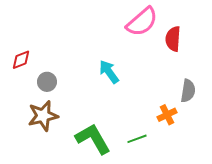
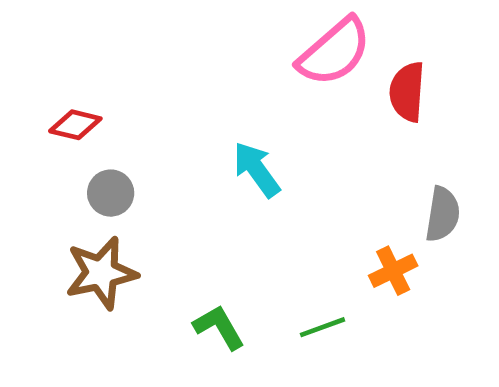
red diamond: (21, 60) -> (75, 125), moved, turned 35
green L-shape: (93, 139) -> (219, 327), size x0.6

